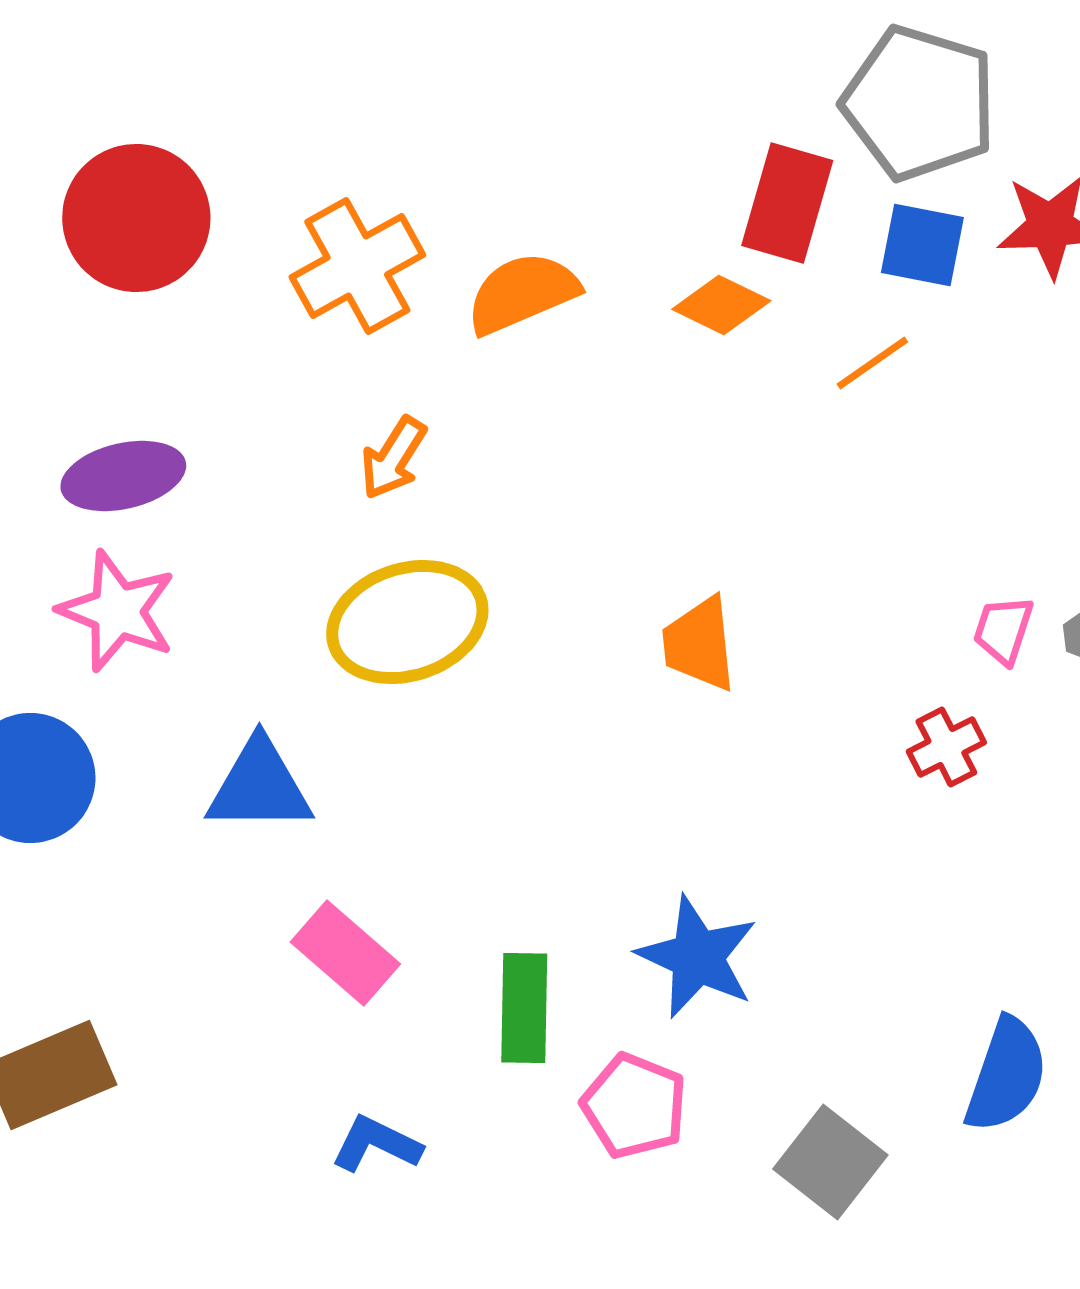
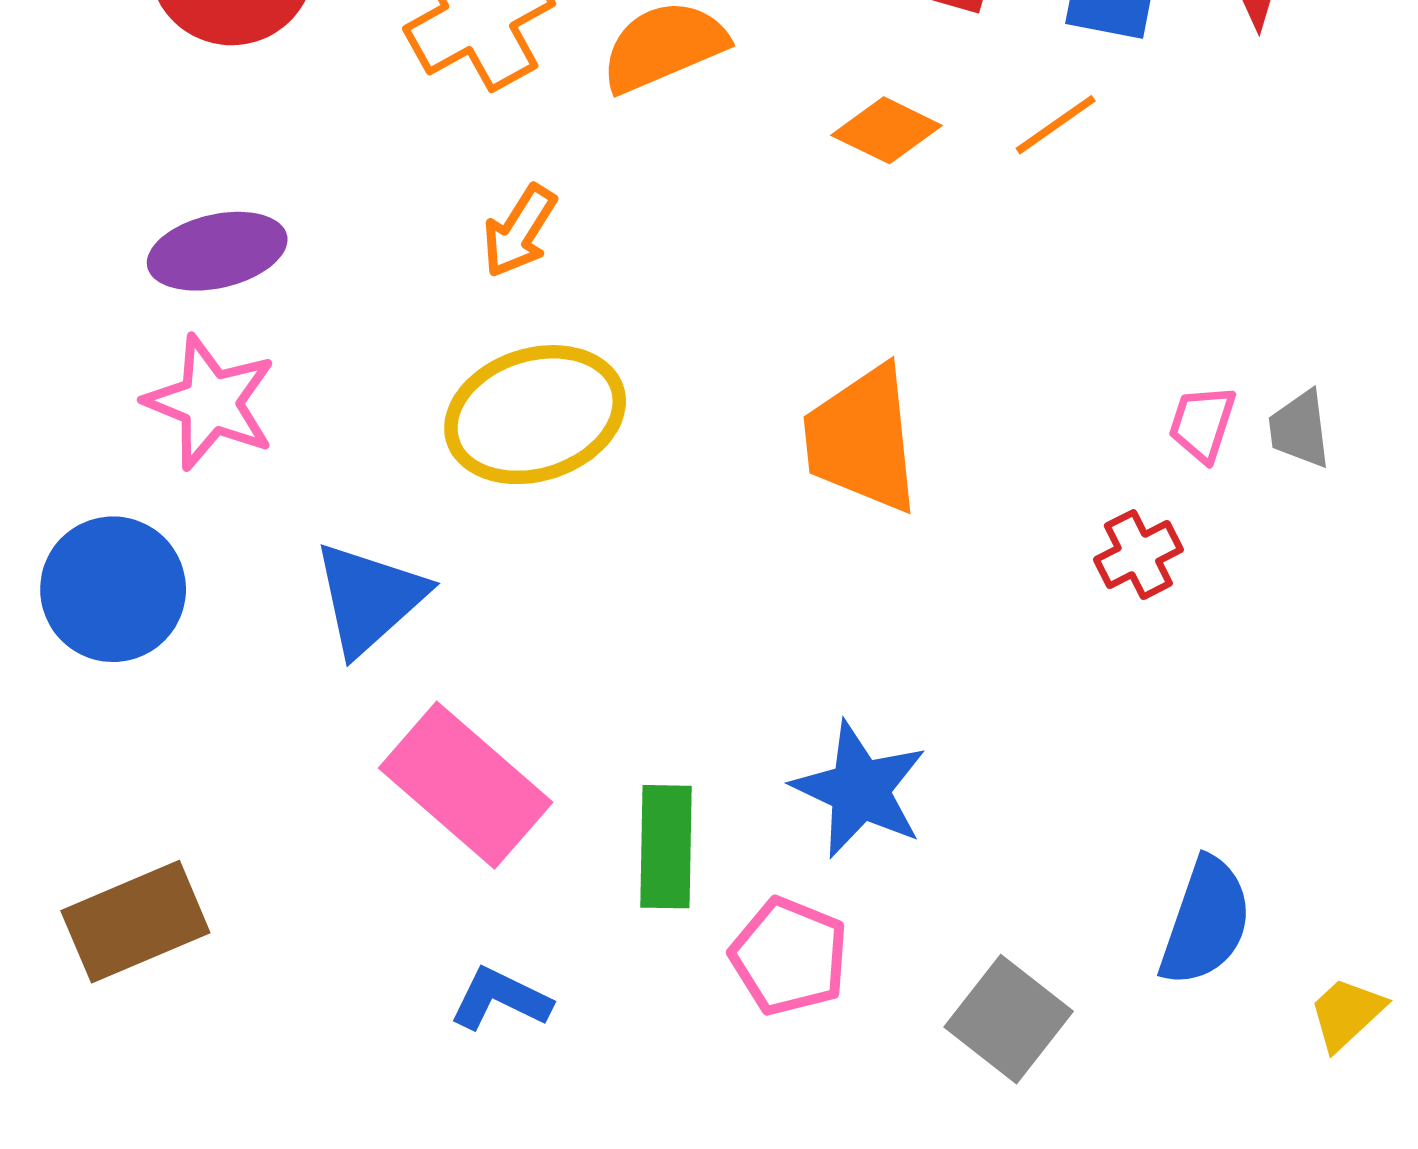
orange diamond: (721, 305) -> (887, 130), moved
orange trapezoid: (699, 644) -> (862, 439), size x1.4
blue triangle: (259, 786) -> (369, 598), turned -42
pink rectangle: (345, 953) -> (466, 785), size x1.4

